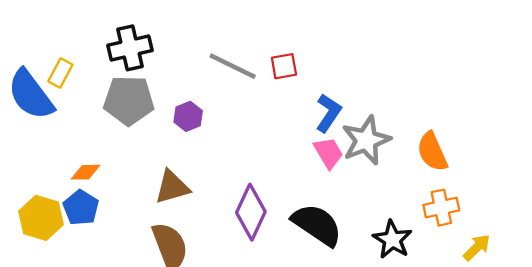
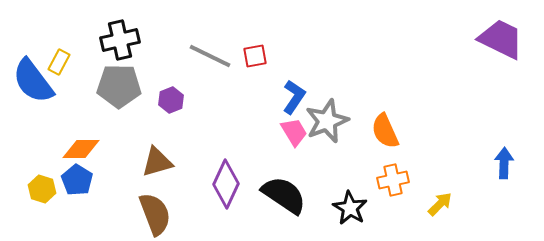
orange diamond: (85, 172) -> (81, 149), size x1.4
yellow hexagon: (41, 218) -> (42, 189), size x0.7
yellow arrow: (477, 248) -> (440, 204), moved

